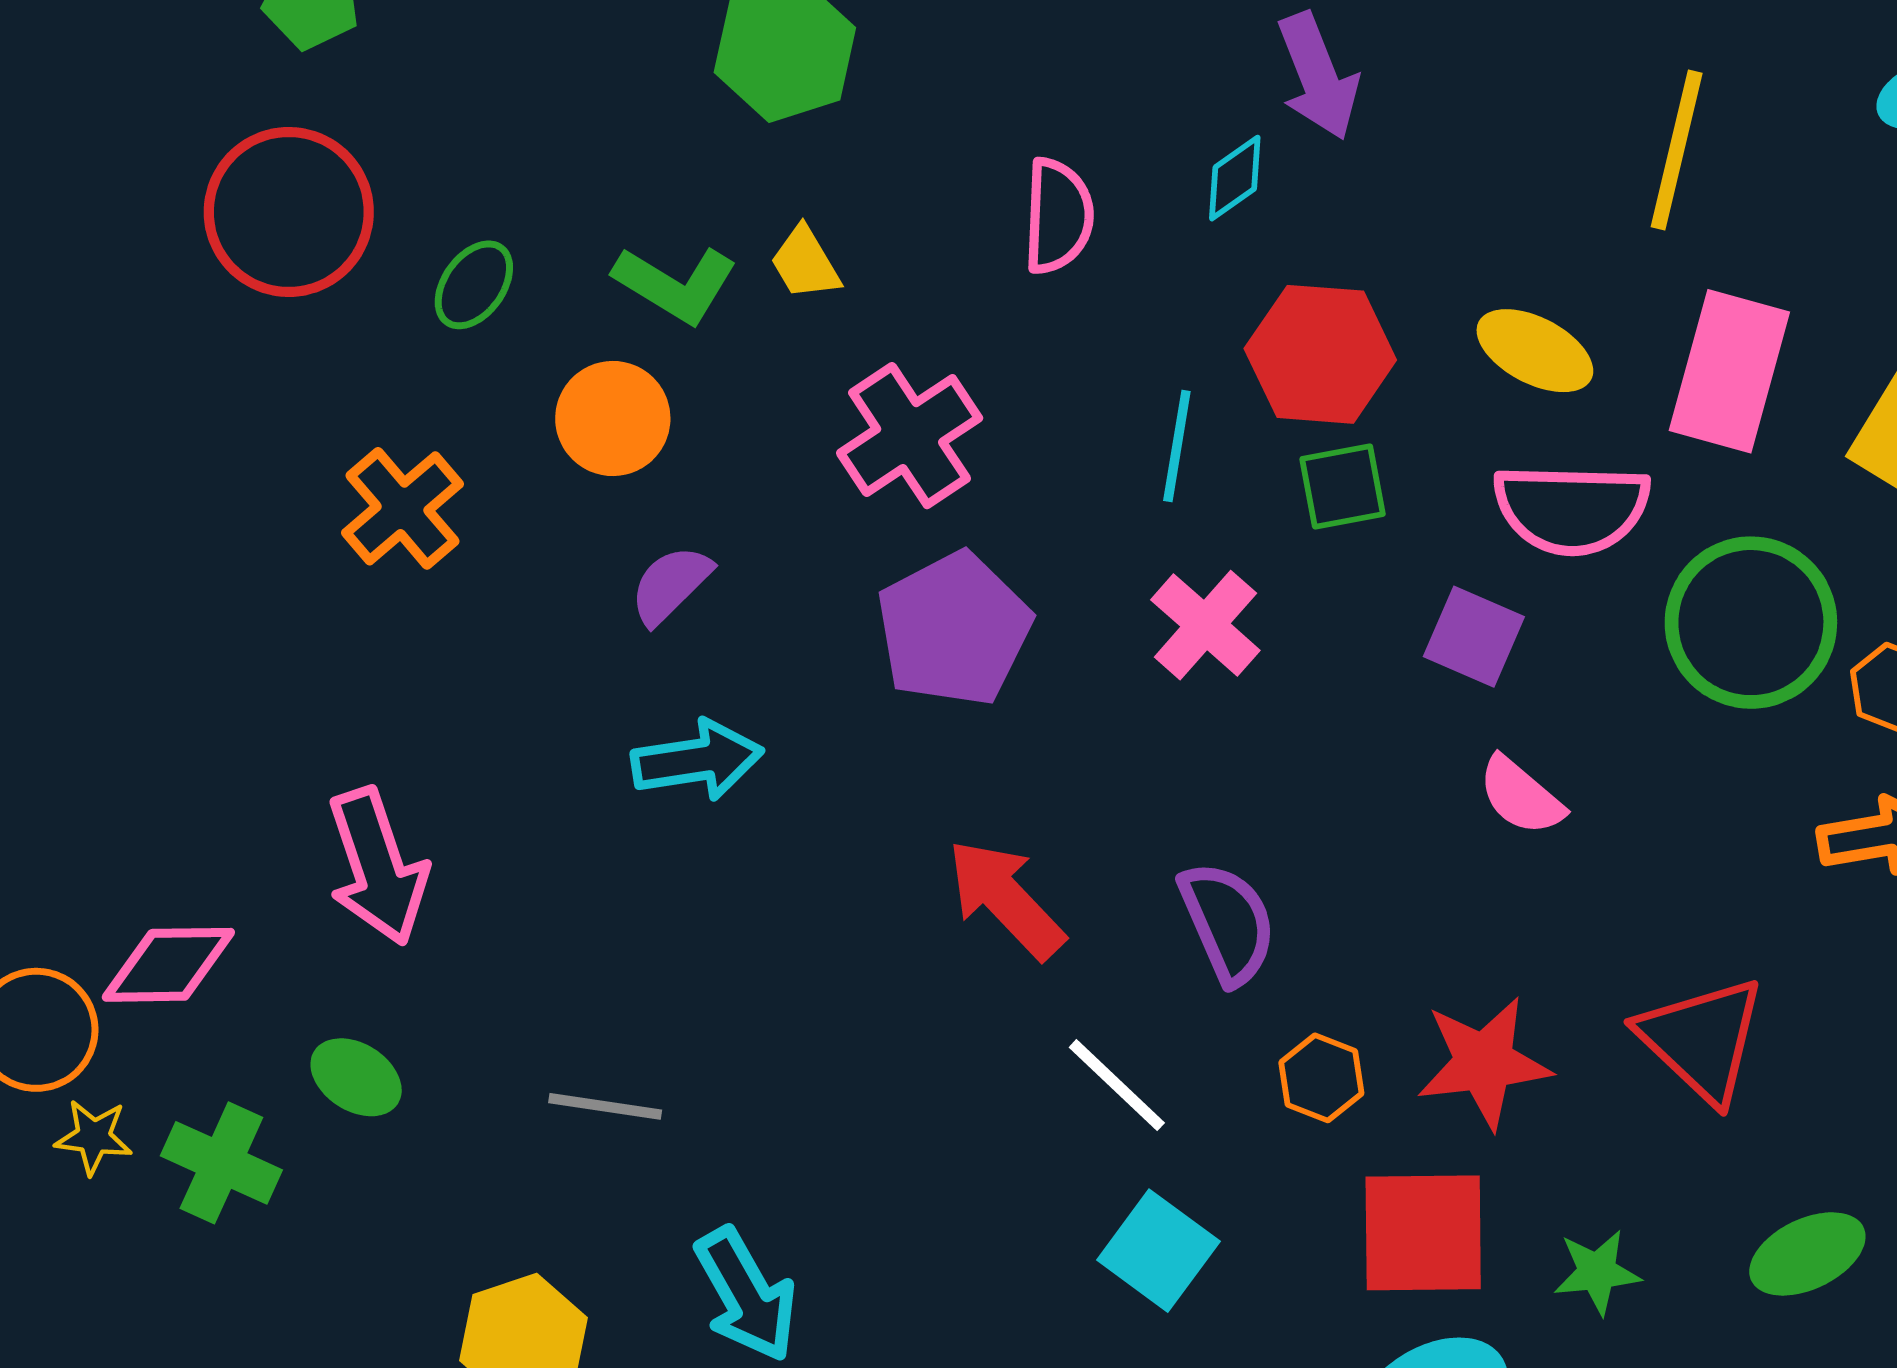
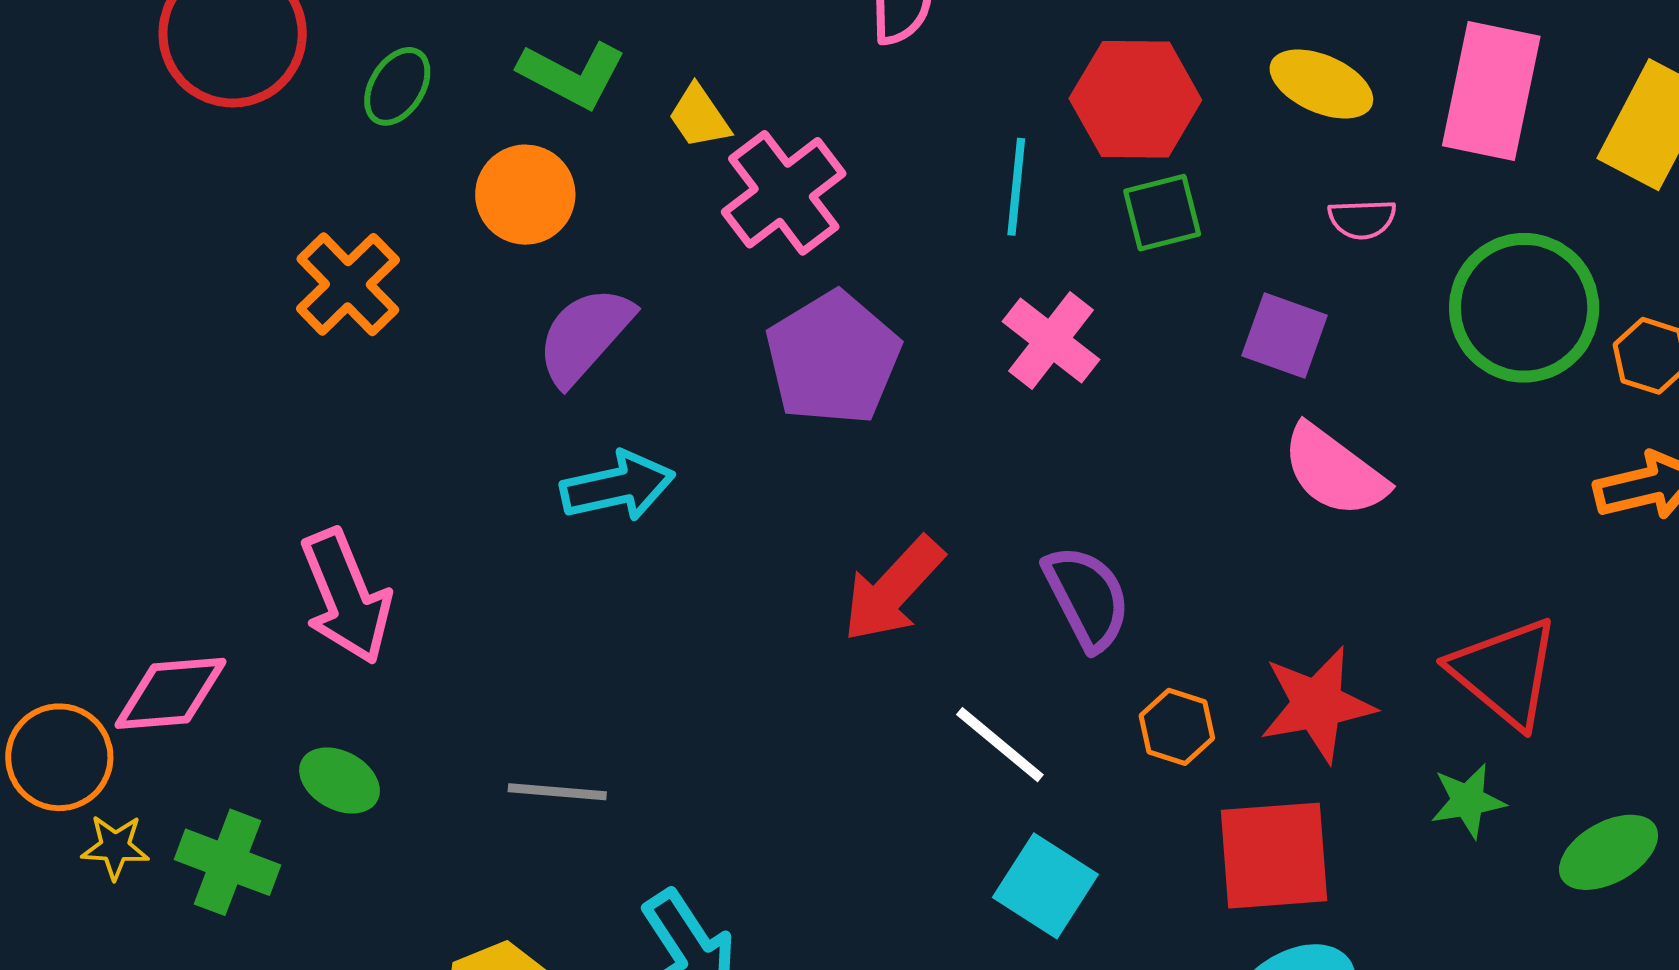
yellow trapezoid: (805, 263) -> (699, 117), moved
pink semicircle: (1572, 509) -> (1362, 219), size x0.5
purple semicircle: (671, 585) -> (585, 336), size x1.4
pink semicircle: (1521, 796) -> (1334, 471), size x1.4
red arrow: (1006, 899) -> (893, 589), turned -90
green star: (1597, 1272) -> (1468, 801), moved

